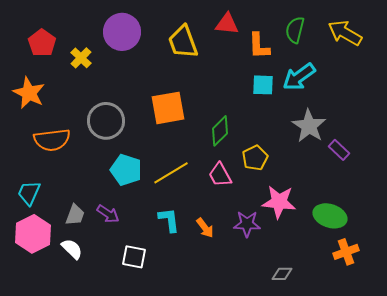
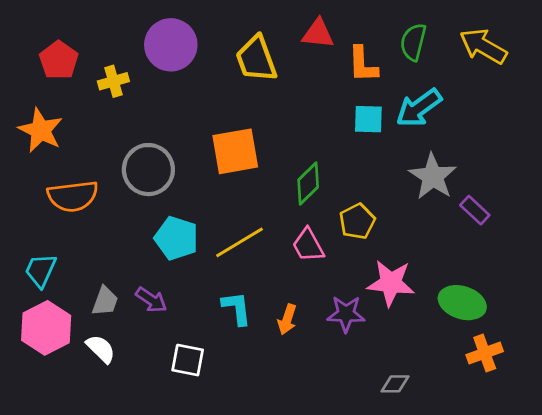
yellow cross: (81, 58) -> (113, 81), turned 30
orange arrow: (205, 228) -> (287, 319), turned 55

